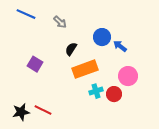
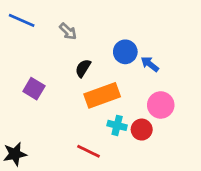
cyan cross: (96, 91) -> (117, 125), turned 32
red line: (43, 110) -> (88, 151), moved

